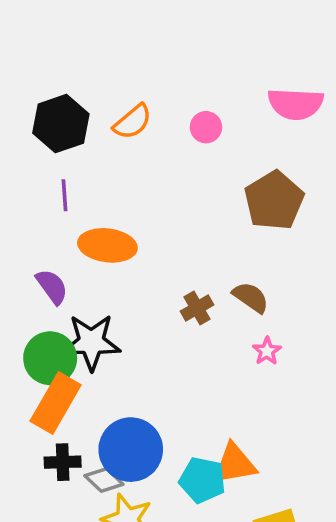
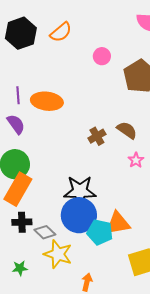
pink circle: (206, 127) -> (102, 56), moved
purple line: (64, 195) -> (18, 95), moved
black star: (91, 342) -> (80, 191), moved
blue circle: (131, 450) -> (79, 215), moved

